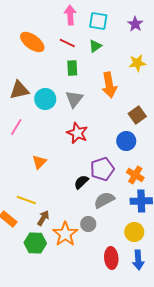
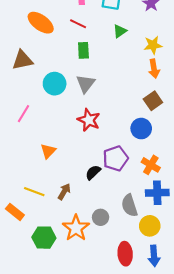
green triangle: (95, 46) -> (120, 31), moved
orange arrow: (109, 85) -> (154, 69), moved, size x0.7
brown triangle: (19, 90) -> (22, 60), moved
gray semicircle: (104, 200) -> (129, 206), moved, turned -80
brown arrow: (43, 218) -> (64, 192), moved

